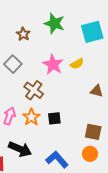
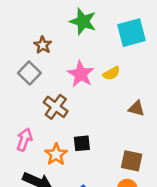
brown star: (23, 34) -> (43, 45), moved
orange star: (31, 117) -> (56, 154), moved

